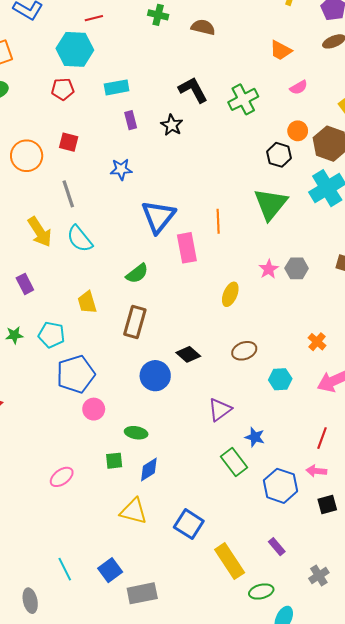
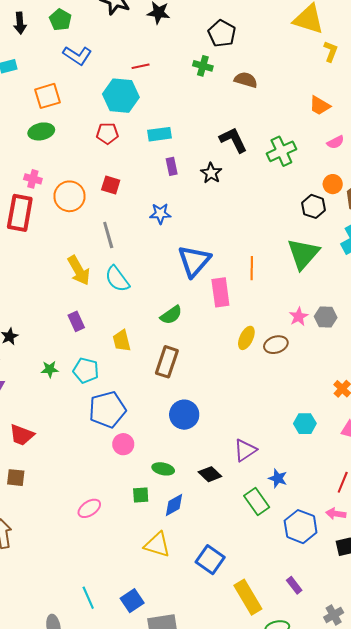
purple rectangle: (25, 284) -> (76, 321), moved
yellow ellipse: (230, 294) -> (246, 338), moved
brown ellipse: (244, 351) -> (276, 345), moved
black diamond: (188, 354) -> (210, 474), moved

